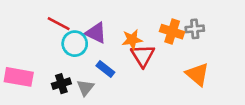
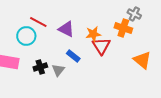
gray cross: (195, 29) -> (134, 14), moved, turned 32
cyan circle: (75, 44) -> (26, 36), moved

